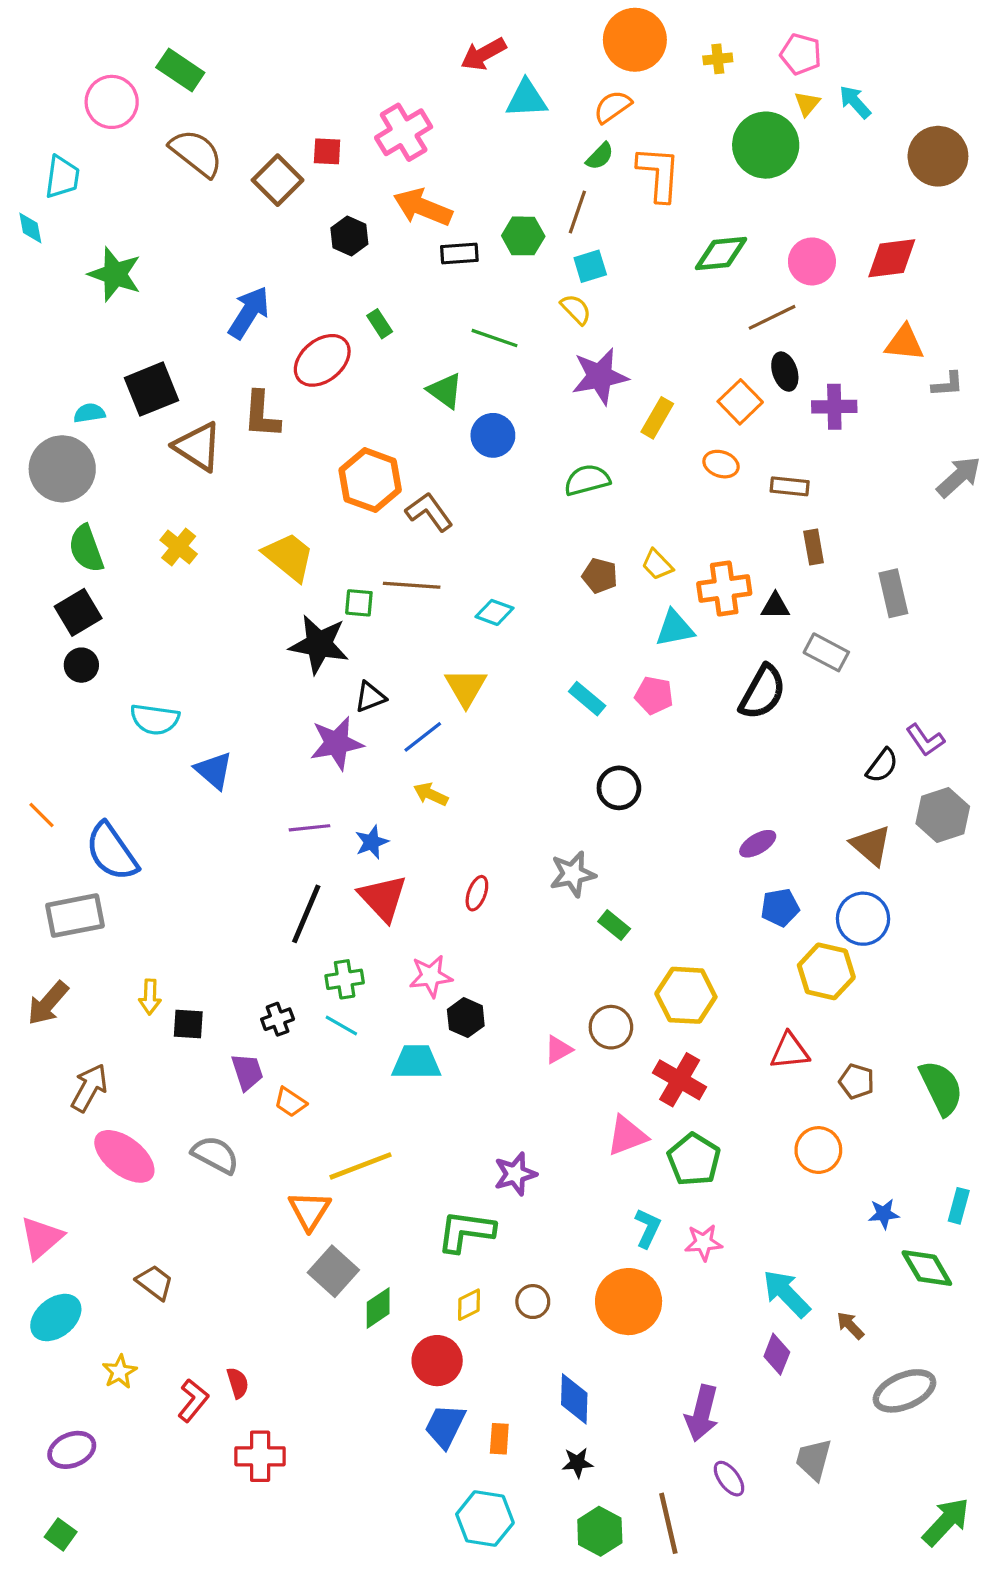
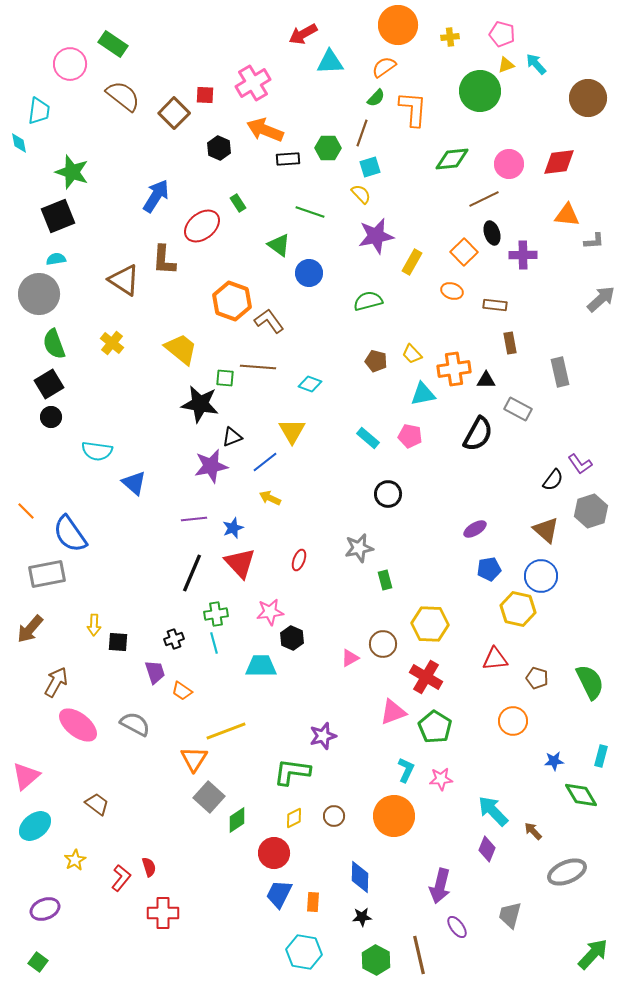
yellow triangle: (807, 104) -> (506, 65), turned 30
black square: (152, 389) -> (58, 216), moved
green rectangle: (614, 925) -> (385, 580), turned 36
cyan line: (341, 1026) -> (214, 643), turned 45

